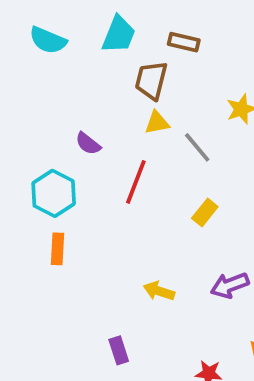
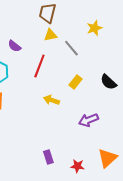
yellow arrow: (159, 291) -> (51, 100), moved
purple rectangle: (119, 350) -> (48, 157), moved

